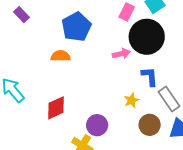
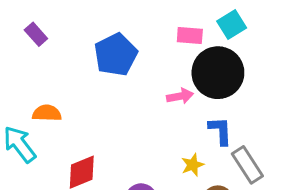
pink rectangle: (127, 12) -> (190, 36), turned 66
orange semicircle: (61, 56) -> (47, 113), moved

